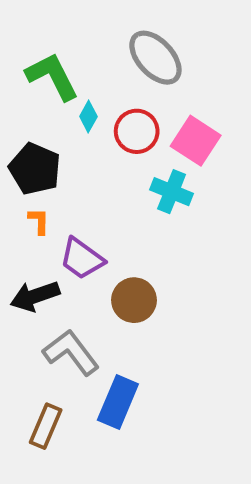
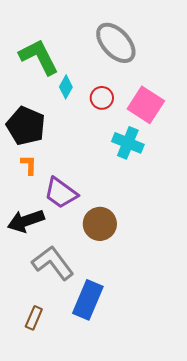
red circle: (137, 131) -> (102, 98), size x0.7
brown rectangle: (46, 426) -> (34, 318), size x0.7

